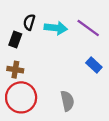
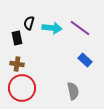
black rectangle: (15, 40) -> (17, 38), turned -32
gray semicircle: (67, 101) -> (73, 91), moved

